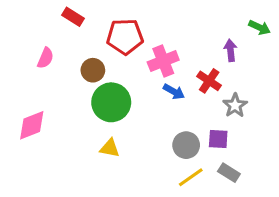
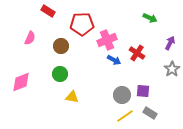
green arrow: (260, 27) -> (150, 18), moved
purple arrow: (230, 50) -> (170, 43), moved, turned 32
green circle: (111, 102) -> (60, 74), moved, size x0.6
gray star: (235, 105) -> (172, 69), moved

